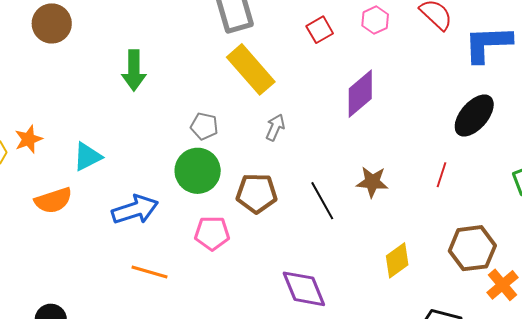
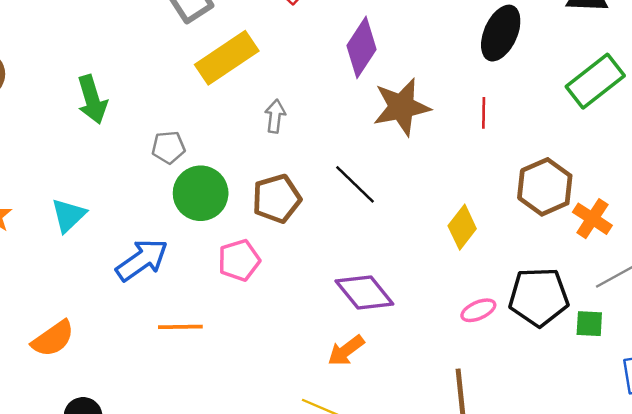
yellow rectangle: (251, 69) -> (227, 58), turned -66
gray pentagon: (204, 126) -> (168, 147), moved
brown star: (372, 182) -> (402, 107), moved, size x1.5
orange semicircle: (53, 200) -> (53, 339), moved

